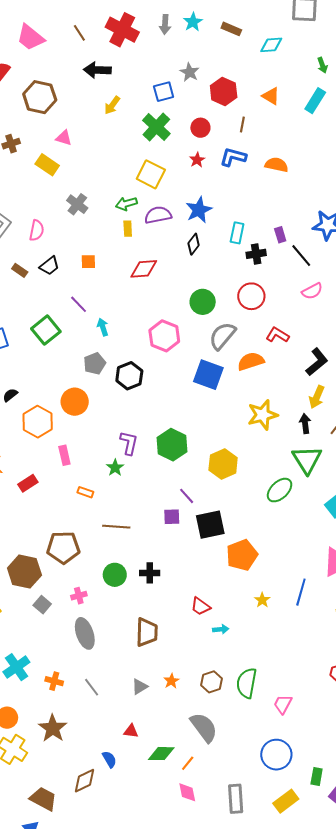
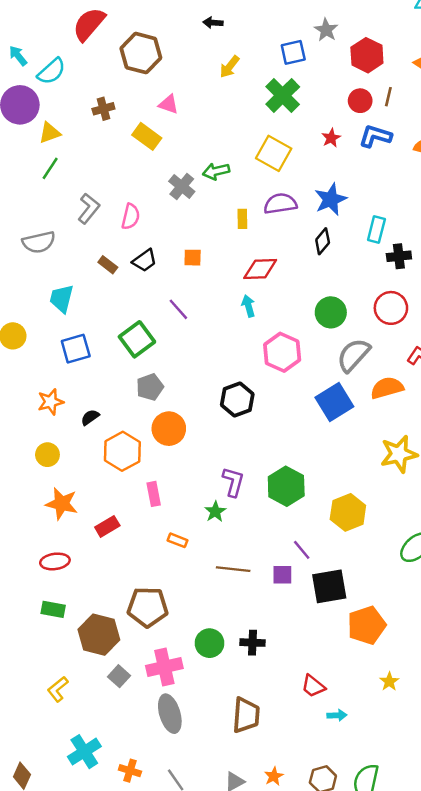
black arrow: (97, 70) -> (213, 23), size x0.6
red circle: (200, 128) -> (360, 101), moved
green arrow: (126, 204) -> (216, 171), moved
cyan arrow: (103, 327) -> (248, 306), moved
gray pentagon: (95, 364) -> (150, 387), moved
blue square: (208, 375) -> (334, 402), turned 36
brown line: (116, 527) -> (233, 569), moved
pink cross: (79, 596) -> (164, 667), size x1.8

